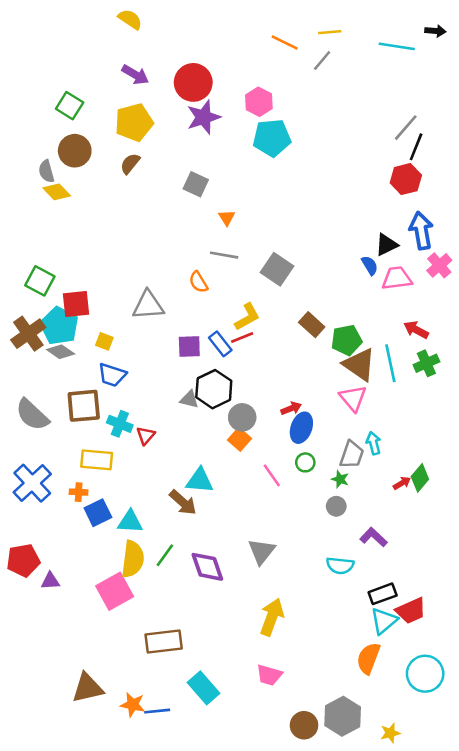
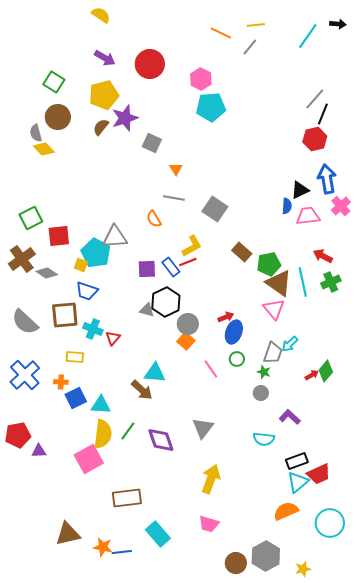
cyan line: (397, 46) -> (308, 36), turned -64
purple star: (204, 117) -> (125, 118), moved
blue semicircle: (370, 265) -> (287, 206), turned 35
green square: (40, 281) -> (31, 218), turned 35
cyan pentagon: (59, 326) -> (96, 253), moved
cyan arrow: (374, 443) -> (290, 344), turned -120
yellow rectangle: (97, 460) -> (75, 357), size x0.7
orange semicircle: (368, 658) -> (286, 511), turned 45

